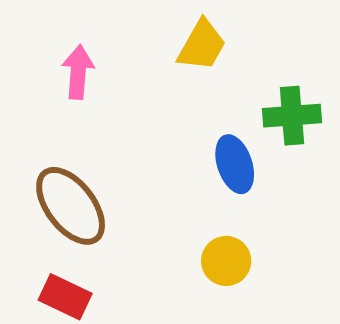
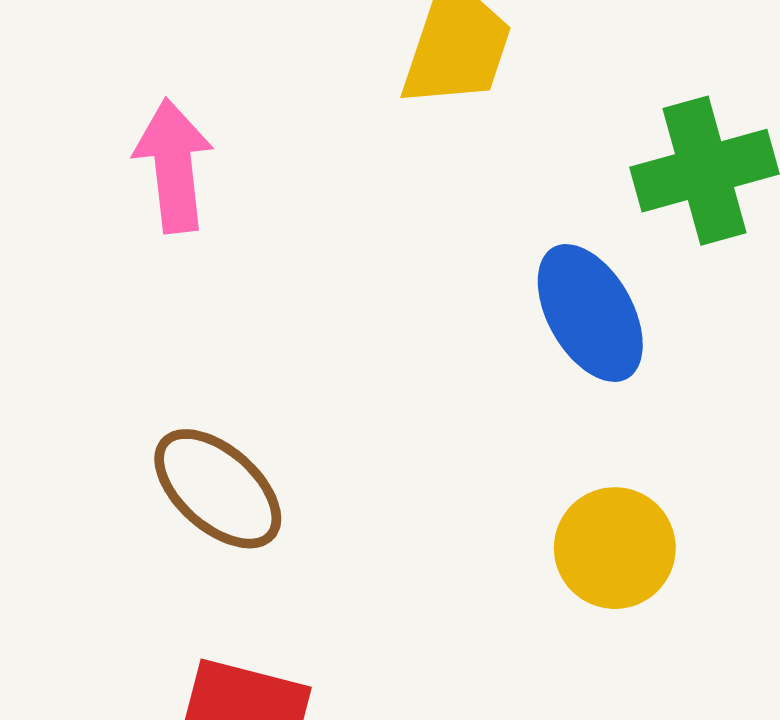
brown ellipse: (71, 206) -> (218, 489), size x0.7

